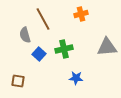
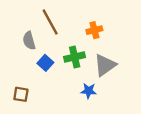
orange cross: (81, 14) -> (94, 30), moved
gray triangle: (107, 47) -> (105, 65), moved, turned -30

